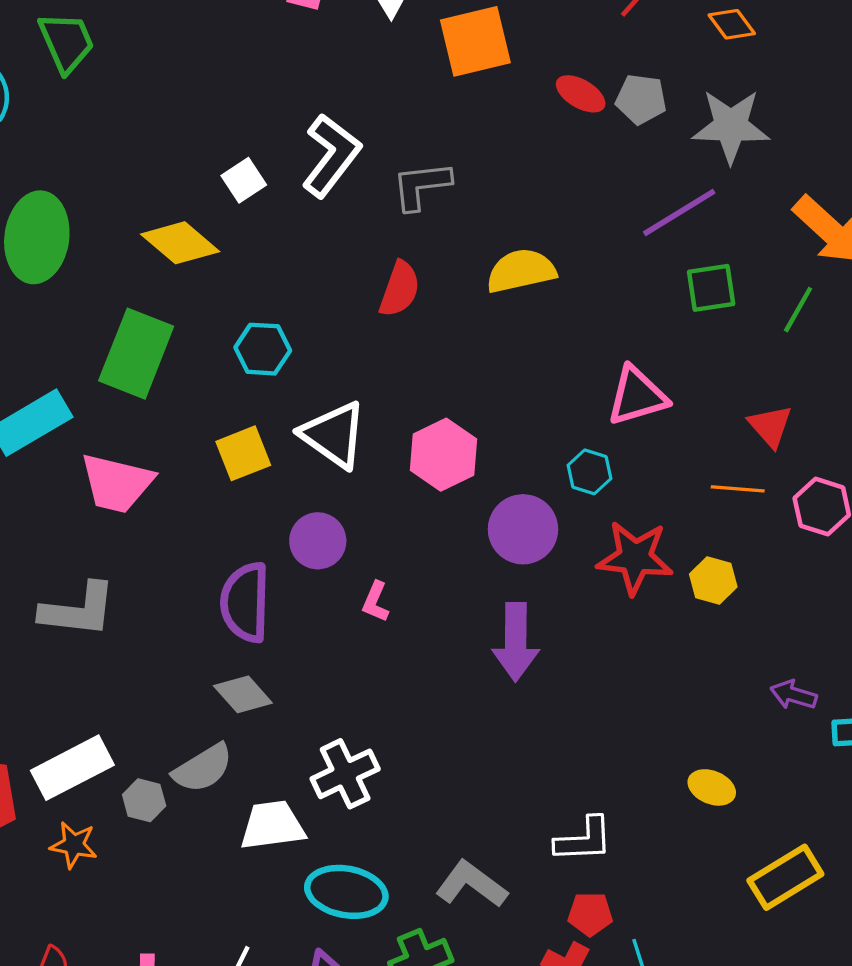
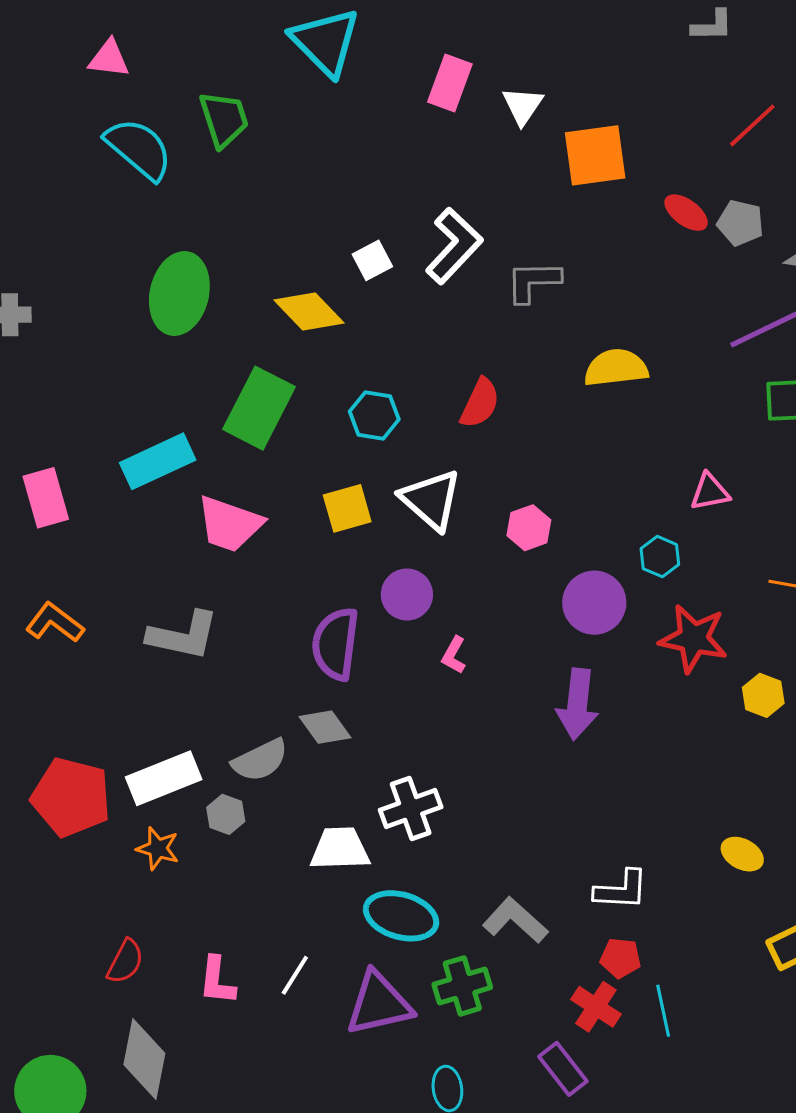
red semicircle: (400, 289) -> (480, 403), moved
pink triangle: (637, 396) -> (710, 492), size x0.7
pink hexagon: (444, 455) -> (529, 528), size x0.7
yellow hexagon: (713, 581) -> (763, 695), moved
gray semicircle: (203, 768) -> (260, 760), moved

